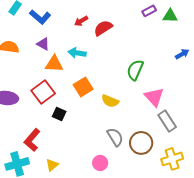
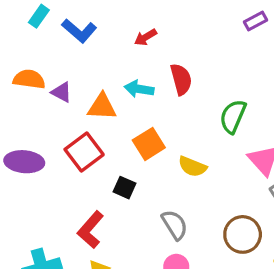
red semicircle: (103, 28) -> (181, 79), moved, turned 108
purple triangle: (43, 44) -> (61, 92), moved
black square: (59, 114) -> (125, 188), moved
gray semicircle: (115, 137) -> (175, 225), moved
red L-shape: (32, 140) -> (91, 230), moved

